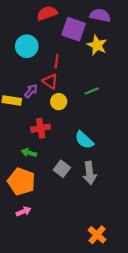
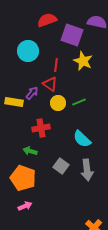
yellow star: (97, 45) -> (83, 61), moved
green line: (92, 91) -> (79, 102), moved

